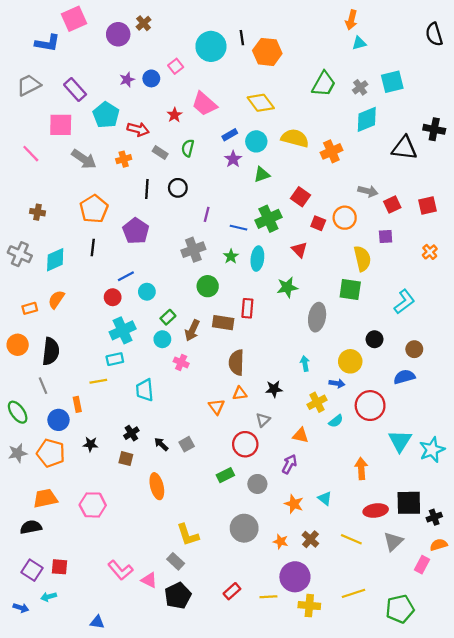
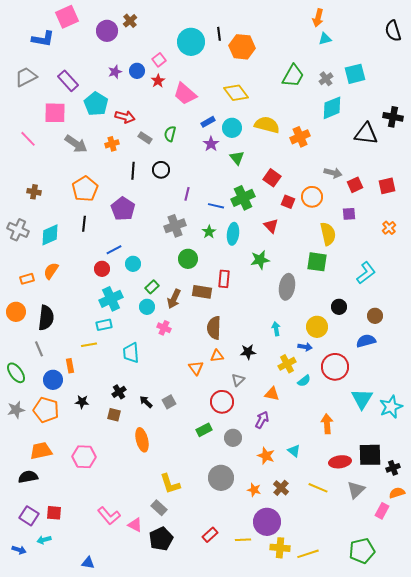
red star: (175, 115) -> (158, 81), moved
green triangle: (262, 175) -> (237, 158), turned -49
yellow line: (354, 593) -> (308, 554), moved

